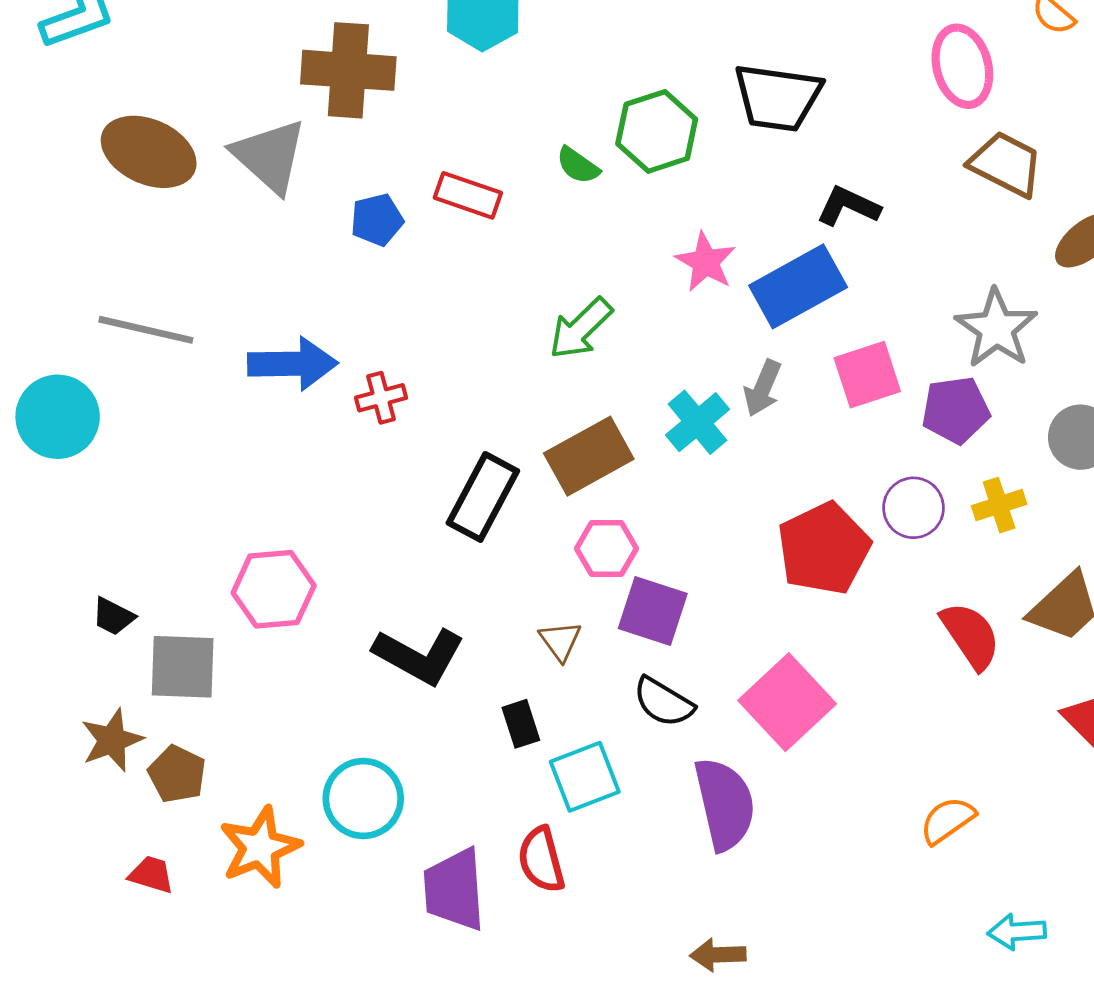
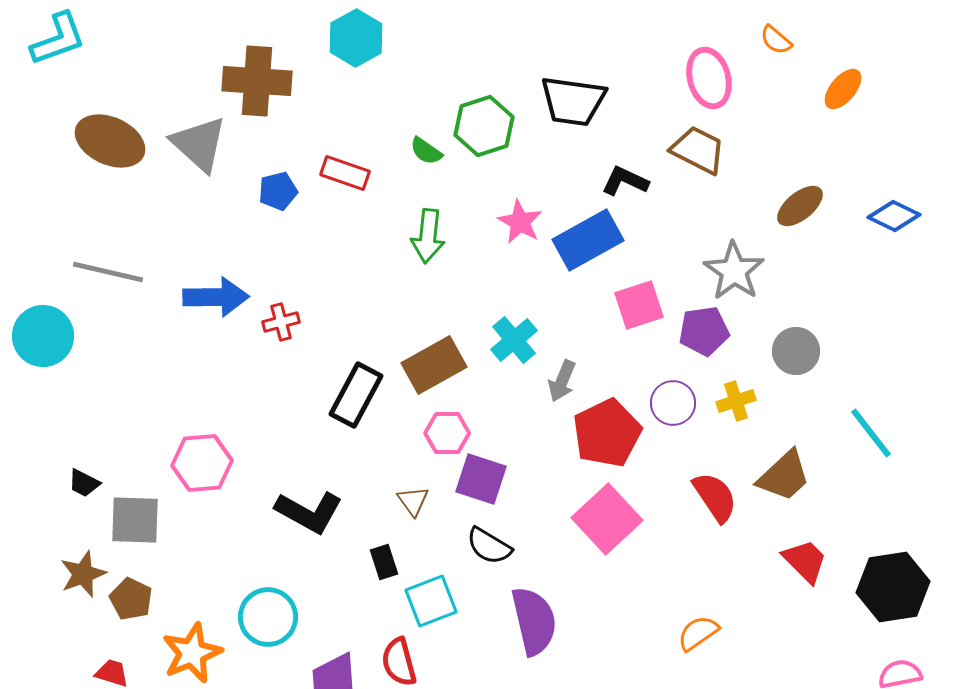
brown trapezoid: (1006, 164) -> (698, 150), moved
green arrow: (581, 328) -> (428, 236), moved, turned -40
gray arrow: (763, 388) -> (562, 381), moved
pink square: (787, 702) -> (607, 519), moved

